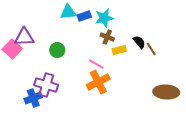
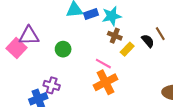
brown line: (151, 49) -> (160, 34), moved
yellow rectangle: (119, 50) -> (127, 49), turned -32
purple cross: (46, 85) -> (52, 85), size x0.7

